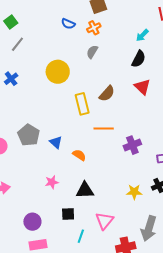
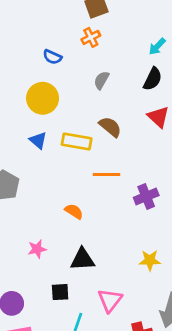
blue semicircle: (68, 24) -> (52, 57), moved
gray semicircle: (92, 52) -> (101, 80), moved
brown semicircle: (107, 94) -> (110, 127), turned -90
yellow rectangle: (82, 104) -> (77, 141), turned -65
blue triangle: (56, 142) -> (38, 140), moved

